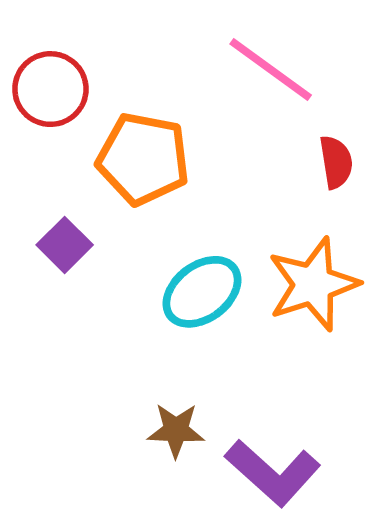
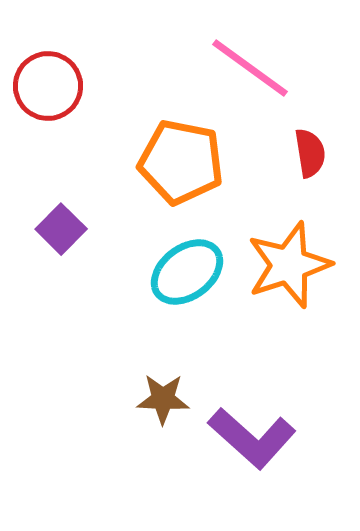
orange pentagon: (143, 159) -> (181, 162), moved

